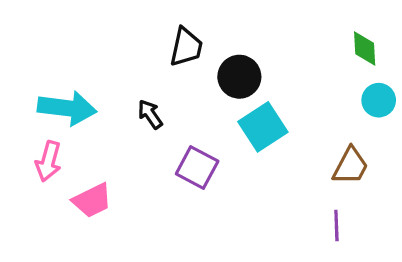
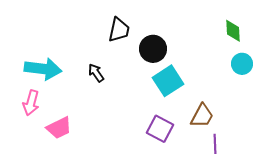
brown trapezoid: (351, 166) -> (202, 116), moved
purple square: (197, 168) -> (160, 129), moved

